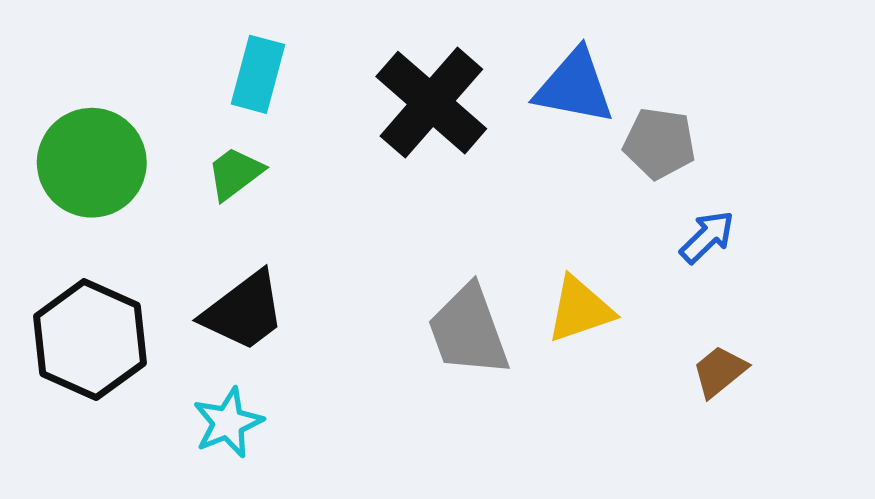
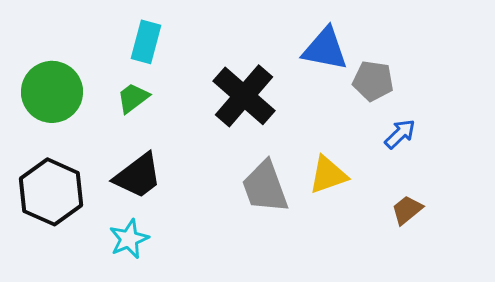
black cross: (431, 103) -> (244, 96), moved

